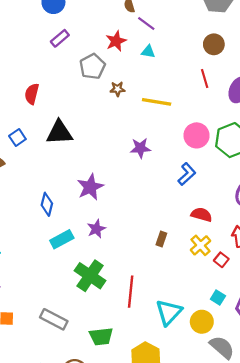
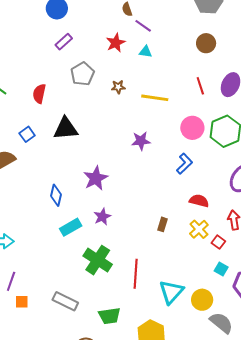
gray pentagon: (92, 66) -> (82, 74), moved
red line: (205, 78) -> (200, 86), moved
cyan square: (218, 297) -> (221, 269), moved

